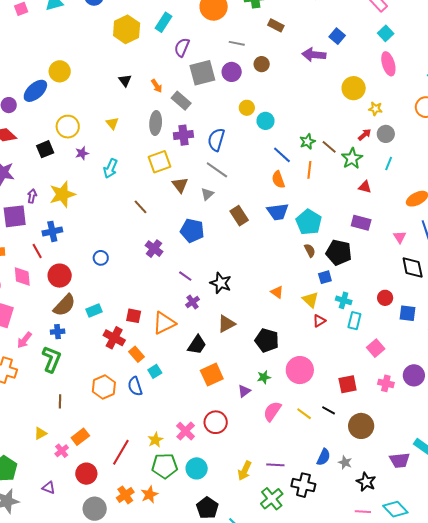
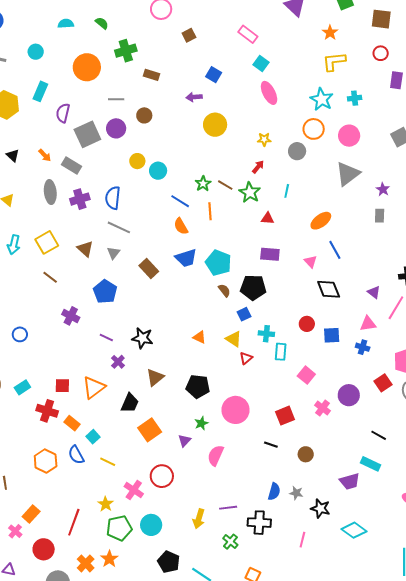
purple arrow: (314, 55) -> (194, 97), size x0.7
yellow circle: (354, 88) -> (215, 125), moved
gray circle: (386, 134) -> (297, 151), moved
yellow square: (159, 162) -> (47, 242), moved
blue pentagon: (192, 231) -> (105, 292), turned 30
pink cross: (386, 383) -> (323, 408), turned 35
yellow line: (304, 414) -> (108, 462), moved
brown circle: (361, 426) -> (306, 454), size x0.6
green cross: (272, 499) -> (230, 542), size x0.7
pink line: (363, 512) -> (302, 540), moved, turned -70

